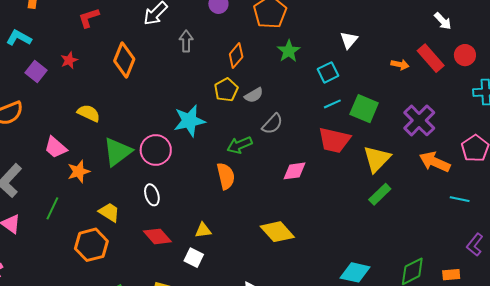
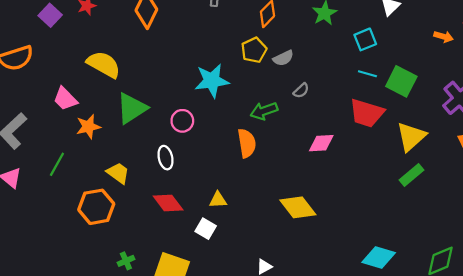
cyan line: (332, 104) -> (367, 74), turned 36
yellow semicircle: (89, 113) -> (104, 64), size x1.4
gray semicircle: (272, 124) -> (301, 91), size x0.7
pink circle: (156, 150) -> (182, 121), moved, size x0.7

